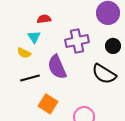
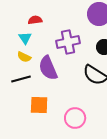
yellow semicircle: (24, 53) -> (24, 57), moved
orange square: (48, 104) -> (39, 105), turned -30

